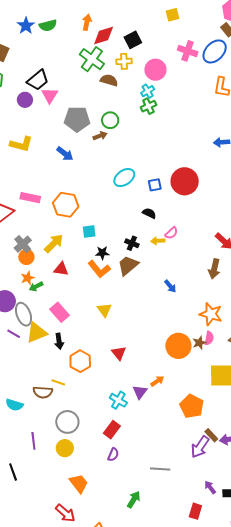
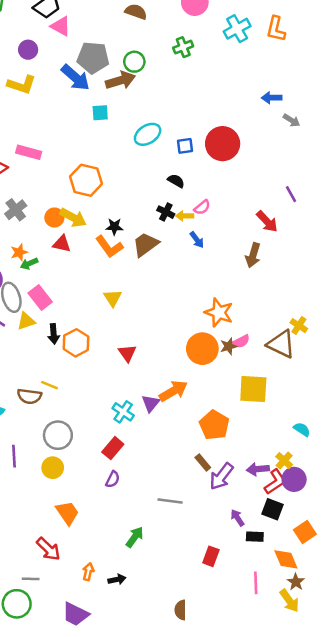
cyan cross: (148, 91) -> (237, 29), moved, size x1.5
pink triangle: (50, 95) -> (61, 26), turned -36
purple circle: (25, 100) -> (28, 50), moved
brown arrow: (100, 136) -> (120, 80), size x1.6
blue arrow: (65, 154) -> (75, 78), moved, size x1.4
orange hexagon: (66, 205) -> (86, 180), moved
cyan square: (89, 232) -> (100, 113), moved
yellow arrow: (54, 243) -> (73, 218), moved, turned 70
black cross: (132, 243) -> (166, 212), moved
orange circle: (26, 257) -> (54, 218), moved
blue arrow: (170, 286) -> (197, 240), moved
pink rectangle: (59, 312) -> (40, 297), moved
orange star: (211, 314) -> (219, 312), moved
yellow triangle: (37, 333) -> (26, 321), size x0.7
pink semicircle: (209, 338) -> (241, 341), turned 48
orange hexagon: (80, 361) -> (76, 343), moved
orange arrow: (157, 381) -> (173, 391), size x1.6
brown rectangle: (211, 435) -> (203, 462), moved
purple arrow: (210, 487) -> (237, 518), moved

